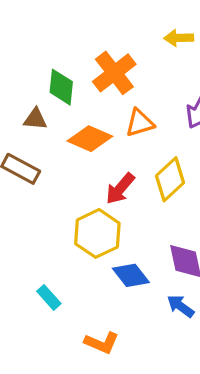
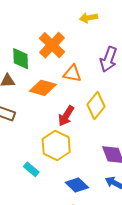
orange triangle: (140, 123) -> (72, 74), turned 36
blue diamond: (131, 275) -> (77, 185), moved
cyan rectangle: (49, 297) -> (31, 169), moved

